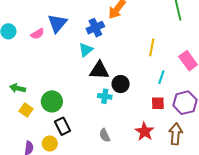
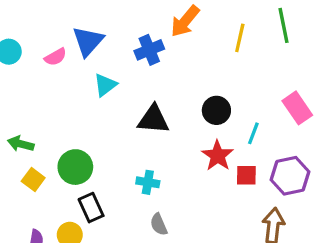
yellow line: (152, 47) -> (240, 38), moved
cyan triangle: (86, 50) -> (105, 85), moved
black circle: (121, 84) -> (216, 110), moved
cyan cross: (105, 96) -> (148, 182), moved
red star: (145, 132) -> (218, 156), moved

